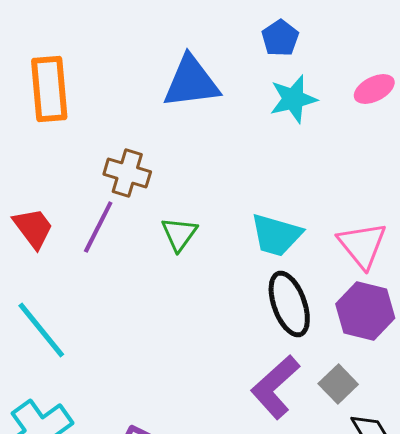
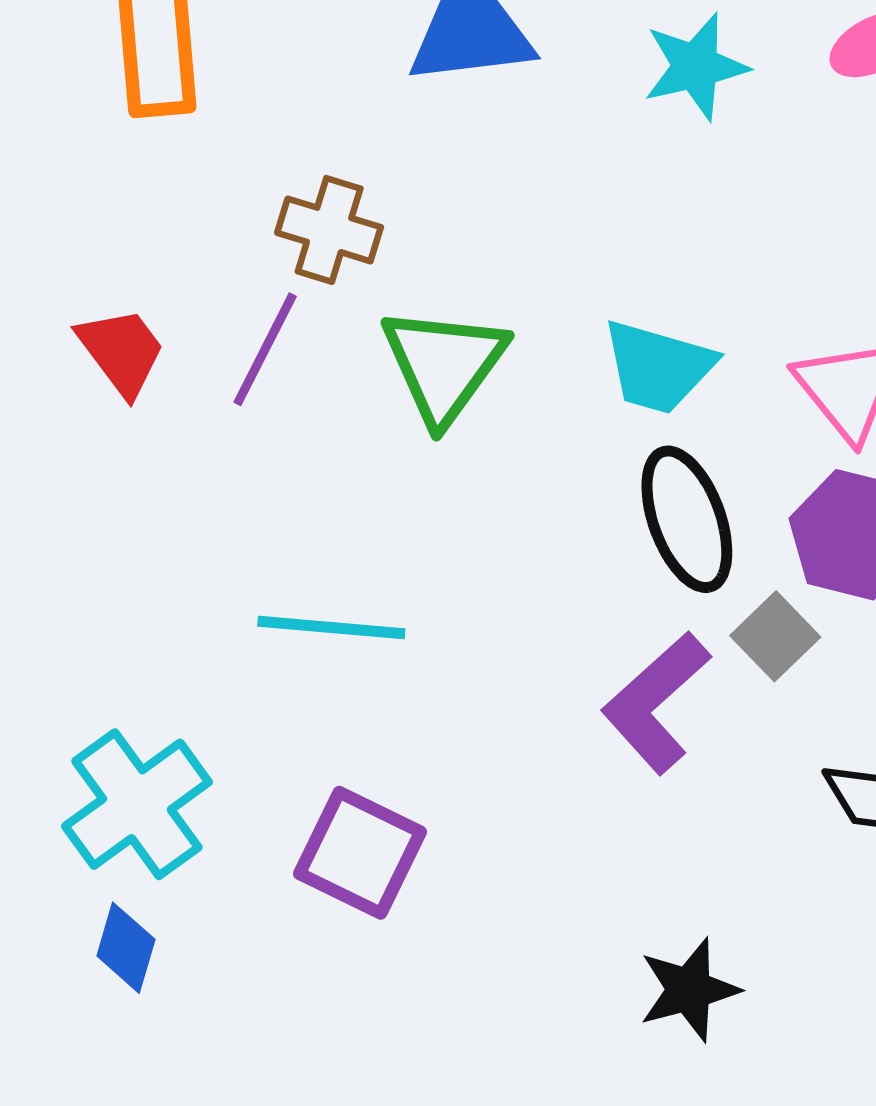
green triangle: (179, 234) -> (444, 365), size x1.6
cyan line: (41, 330) -> (331, 627), moved, turned -46
gray square: (338, 384) -> (775, 636), moved

